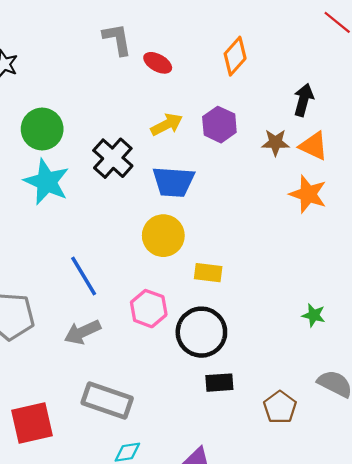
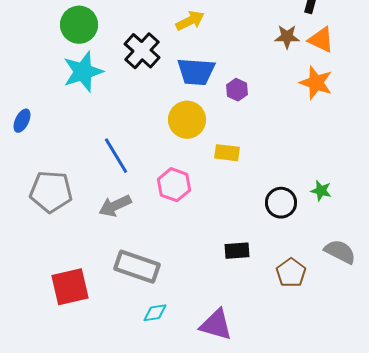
purple hexagon: (219, 125) -> (237, 90), moved, size x0.7
cyan star: (47, 182) -> (83, 72), turned 30
black circle: (201, 332) -> (281, 203), moved, size x0.7

